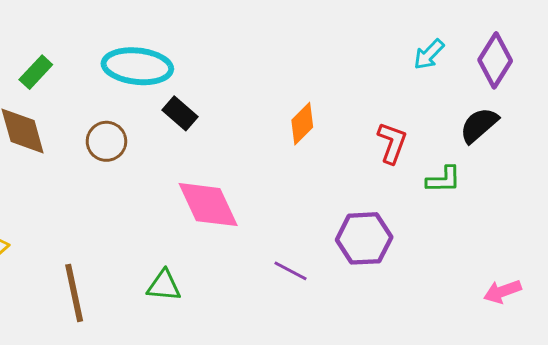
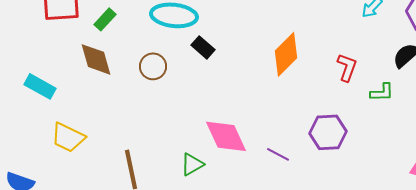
orange diamond: (302, 124) -> (286, 54), size x1.5
pink diamond: (208, 205) -> (226, 136), moved
green triangle: (164, 286) -> (192, 164), turned -35

